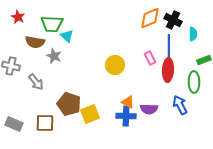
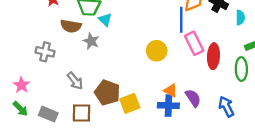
blue line: (169, 46) -> (181, 20), moved
pink rectangle: (150, 58) -> (194, 43), size x1.5
gray arrow: (36, 82) -> (75, 81), moved
blue arrow: (180, 105) -> (226, 107), moved
purple semicircle: (149, 109) -> (193, 98), turned -126

